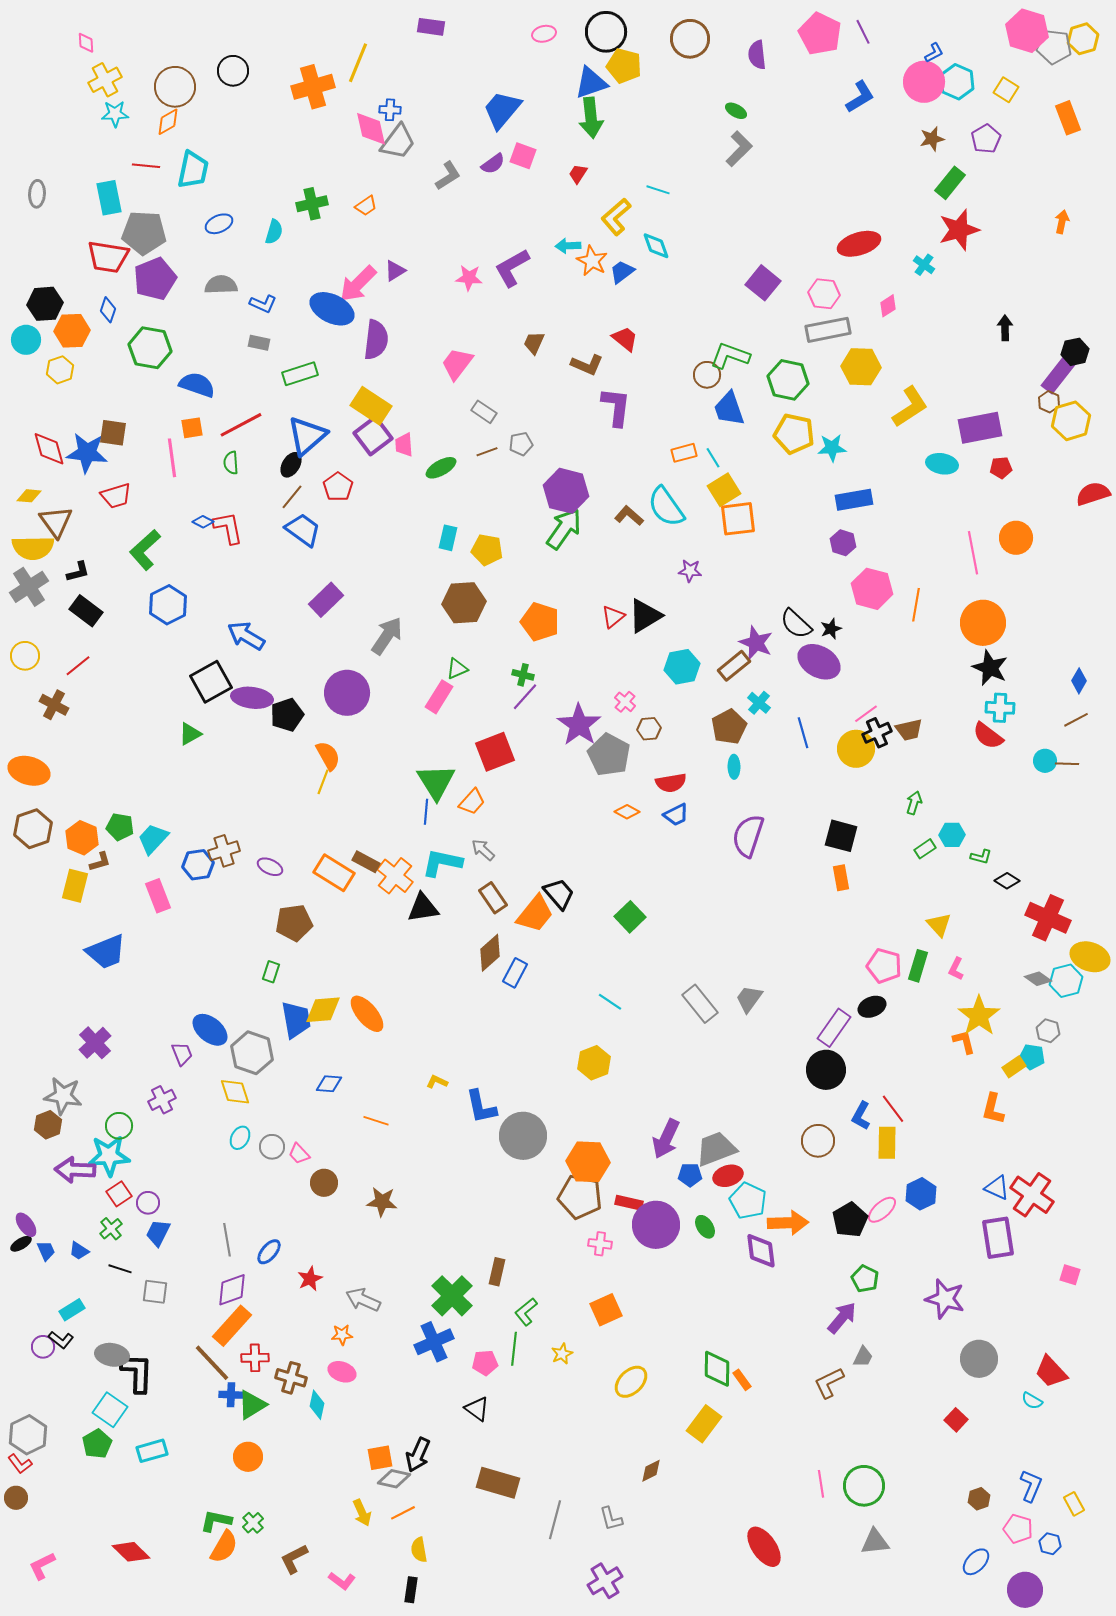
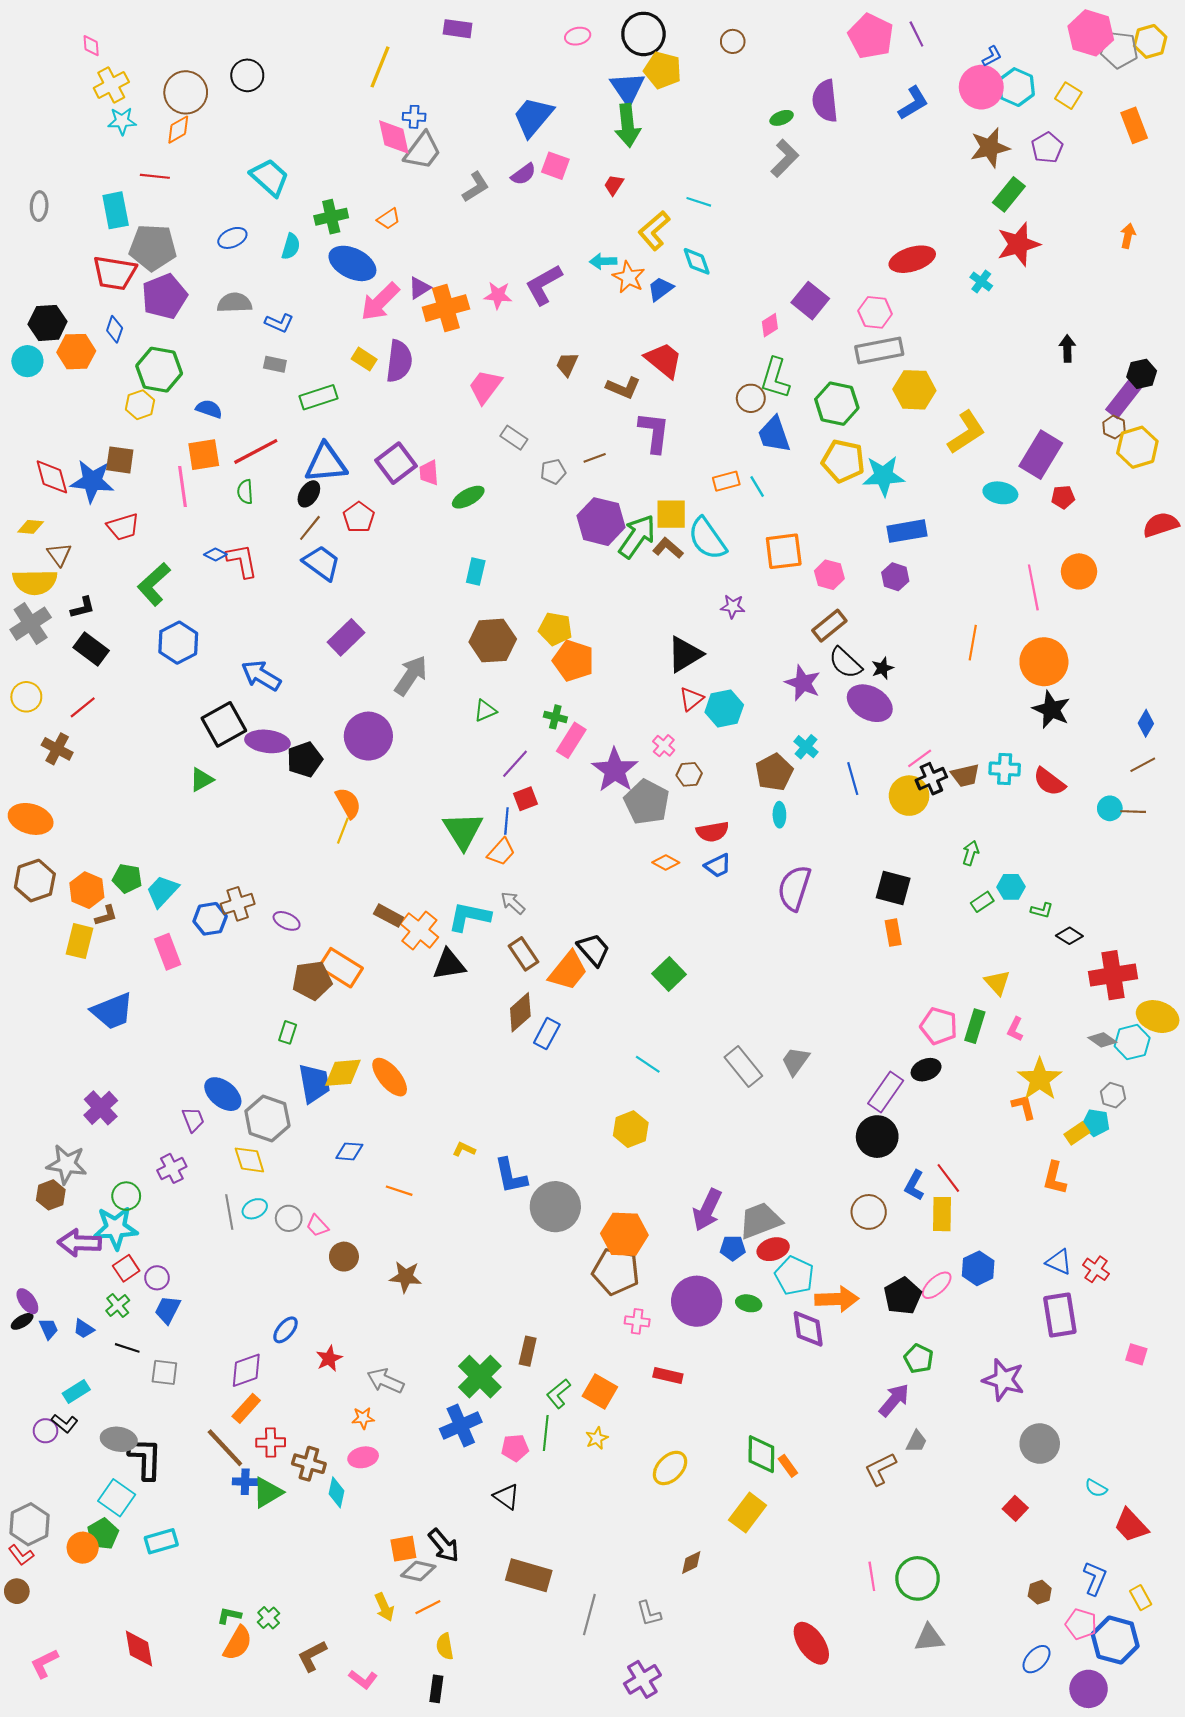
brown circle: (690, 39) -> (733, 41), size x0.6
purple semicircle: (757, 55) -> (825, 101), moved, size x1.4
blue triangle: (591, 83) -> (628, 88), turned -45
orange cross: (313, 87) -> (446, 308), moved
green ellipse: (736, 111) -> (782, 118), turned -50
brown star: (932, 139) -> (990, 148), size x1.5
cyan trapezoid: (193, 170) -> (270, 177), moved, turned -60
pink diamond: (888, 306) -> (770, 325), moved
blue ellipse: (332, 309) -> (352, 263), moved
red trapezoid: (625, 339) -> (664, 360), size x1.4
green L-shape: (730, 356) -> (775, 378), turned -93
yellow hexagon: (60, 370) -> (140, 405), moved
blue semicircle: (197, 385) -> (209, 409), size x0.7
yellow rectangle: (371, 406) -> (364, 359), moved, size x0.6
orange square: (192, 428) -> (204, 455), size x1.4
purple rectangle: (980, 428) -> (1041, 455), turned -48
blue triangle: (307, 436) -> (326, 463), turned 36
cyan star: (832, 448) -> (884, 476), size x1.4
brown line: (487, 452) -> (595, 458), moved
yellow square: (724, 490) -> (671, 514), moved, turned 32
brown triangle: (56, 522) -> (59, 554), size x0.7
green arrow: (564, 529) -> (637, 536), moved
yellow pentagon: (487, 550) -> (555, 629), moved
pink hexagon: (872, 589) -> (829, 575), moved, size x0.7
red triangle: (613, 617) -> (691, 699), moved
brown rectangle: (734, 666) -> (829, 626), moved
pink rectangle: (439, 697) -> (571, 740), moved
purple line: (525, 697) -> (515, 764), moved
cyan cross: (1000, 708) -> (1005, 769), moved
red square: (495, 752) -> (526, 799), size x0.6
blue line: (426, 812) -> (506, 821), moved
orange rectangle: (334, 873) -> (341, 968), moved
red cross: (1048, 918) -> (1113, 975), turned -33
cyan ellipse: (240, 1138) -> (255, 1209), turned 35
red cross: (1032, 1195) -> (1096, 1269), size x0.6
red rectangle: (629, 1203) -> (668, 1376), moved
green ellipse: (705, 1227) -> (749, 1303), turned -45
gray line: (227, 1240) -> (229, 1212), moved
orange square: (606, 1310) -> (600, 1391), moved, turned -36
orange rectangle: (232, 1326) -> (246, 1408), size x0.7
pink ellipse: (342, 1372) -> (363, 1457), turned -32
red trapezoid: (1051, 1372) -> (1131, 1525), moved
black arrow: (418, 1455) -> (444, 1545), turned -64
orange circle: (248, 1457) -> (83, 1548), moved
green L-shape: (216, 1521) -> (229, 1616), size x0.7
blue hexagon: (1050, 1544) -> (1115, 1640), size x2.0
red diamond: (131, 1552) -> (139, 1649), turned 36

